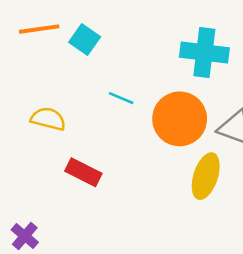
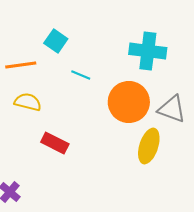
orange line: (39, 29) -> (21, 65), moved
cyan line: (121, 98) -> (81, 75), moved

